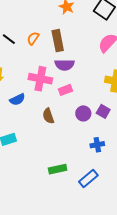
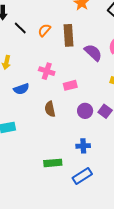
purple semicircle: (65, 65) -> (93, 53), moved, turned -144
pink cross: (40, 79) -> (47, 71), size x0.7
blue cross: (97, 145) -> (83, 146), moved

